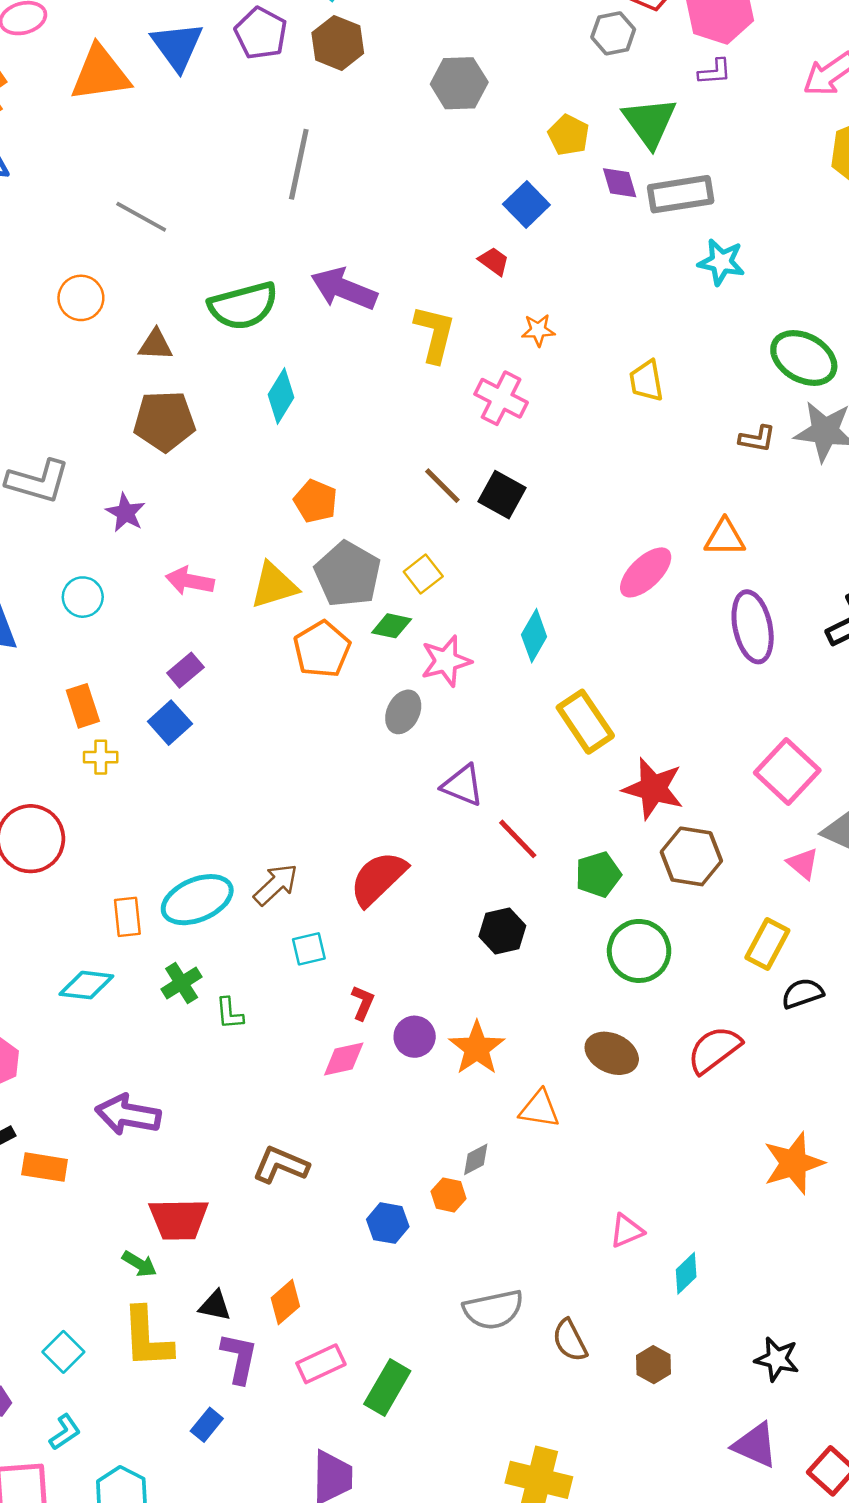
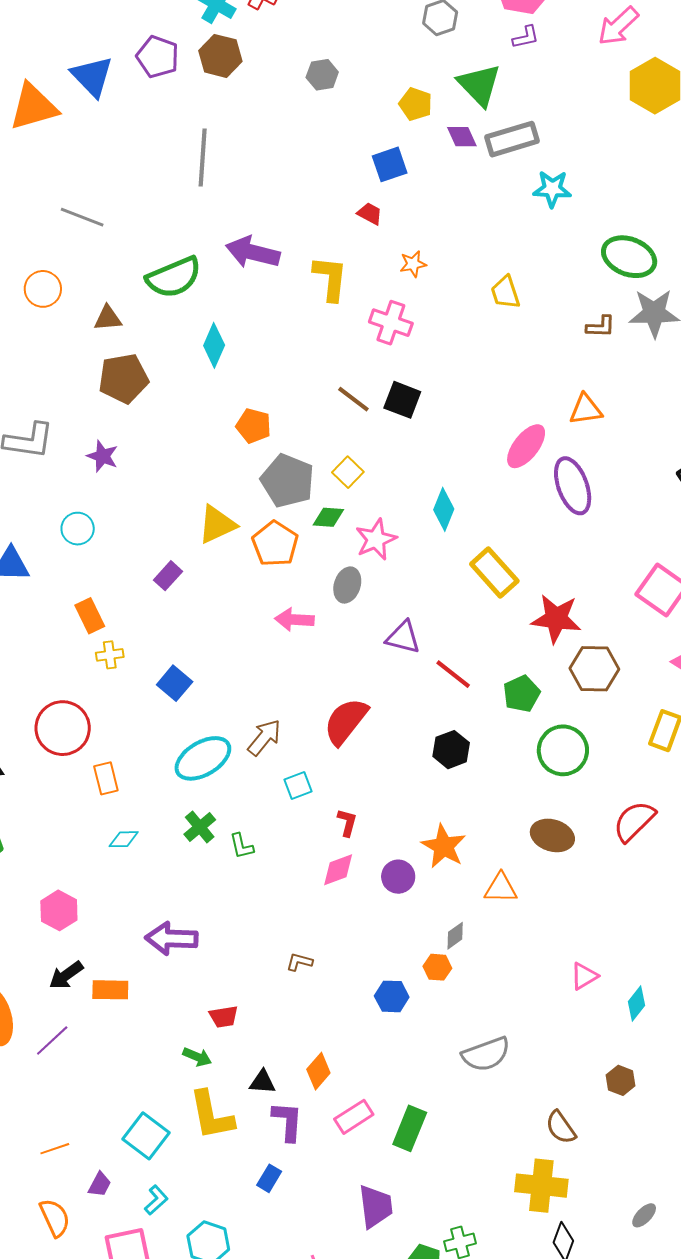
gray hexagon: (459, 83) -> (322, 75), size x0.7
blue square: (526, 204) -> (390, 164), turned 33
pink arrow: (190, 581) -> (294, 620), moved
yellow triangle: (274, 585) -> (217, 525), moved
purple ellipse: (753, 627) -> (573, 486), moved
blue square: (170, 723) -> (175, 683), moved
orange rectangle: (127, 917) -> (106, 778), moved
cyan diamond: (86, 985) -> (124, 839), size x0.7
purple circle: (415, 1037) -> (398, 877), moved
brown L-shape: (281, 1165) -> (299, 962), size x0.6
red trapezoid: (179, 1219) -> (224, 1017), size x0.6
brown semicircle: (570, 1340) -> (561, 1127), moved
cyan square: (63, 1352) -> (146, 1136), size x1.4

